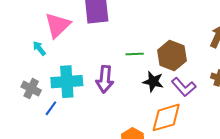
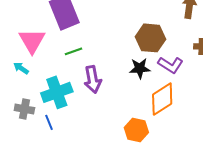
green line: (135, 54) -> (73, 51), moved
blue line: (51, 108) -> (49, 122), turned -42

